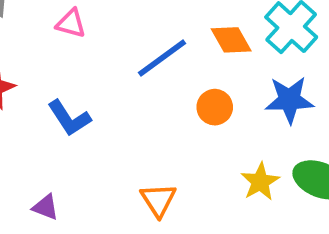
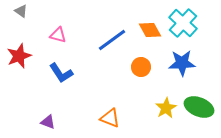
pink triangle: (71, 23) -> (58, 35), moved
orange triangle: (158, 200) -> (110, 118), turned -35

